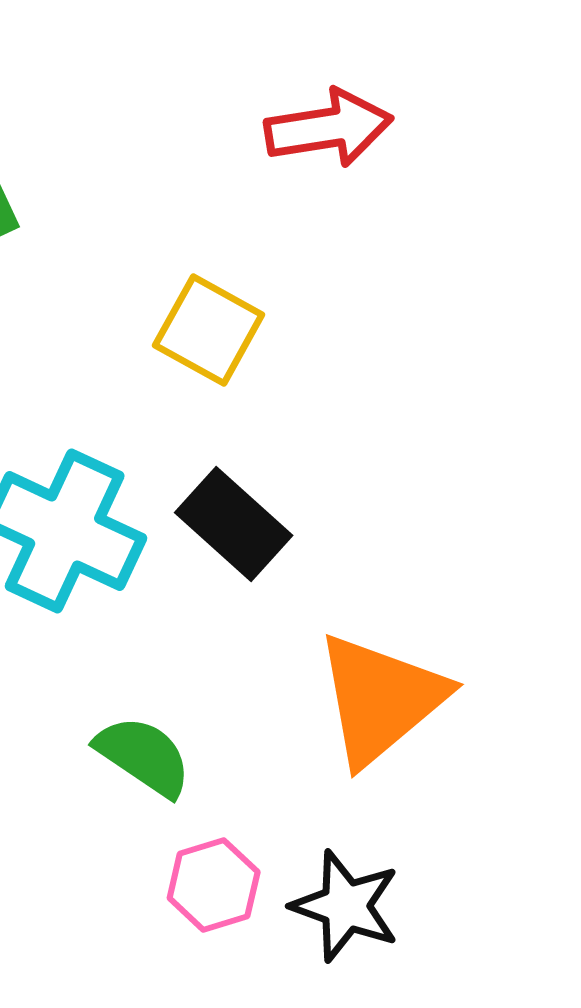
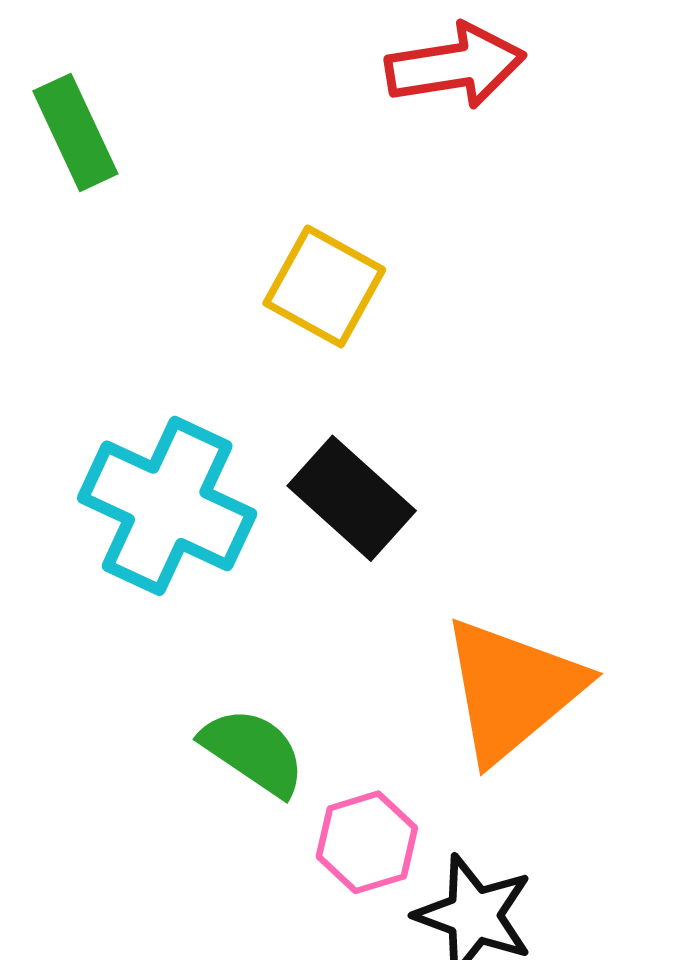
pink hexagon: (214, 885) -> (367, 842), moved

